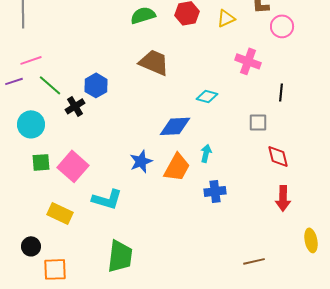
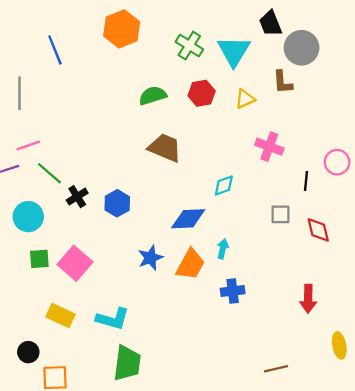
pink circle: (282, 26) -> (337, 162), moved
blue hexagon: (96, 85) -> (117, 203), moved
cyan diamond: (207, 96) -> (224, 185), turned -35
red diamond: (278, 156) -> (318, 230), moved
cyan L-shape: (107, 199) -> (113, 319), moved

